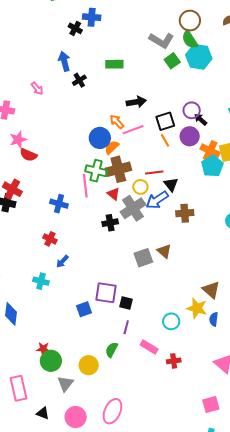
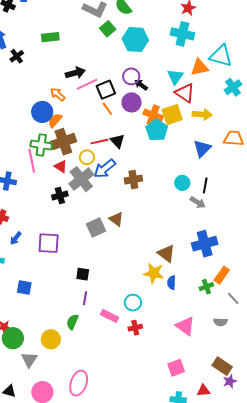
cyan hexagon: (199, 57) -> (135, 40), moved
pink line: (133, 130) -> (87, 84), moved
black triangle: (171, 184) -> (117, 141), moved
purple square: (106, 293) -> (49, 243), moved
blue square: (84, 309) -> (24, 288), moved, turned 35
cyan circle: (171, 321) -> (133, 303), moved

